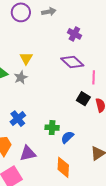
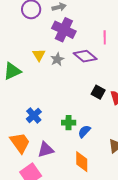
purple cross: (74, 34) -> (64, 30), moved, size x1.6
gray star: (21, 77) -> (57, 59), moved
pink line: (94, 77) -> (105, 37), moved

